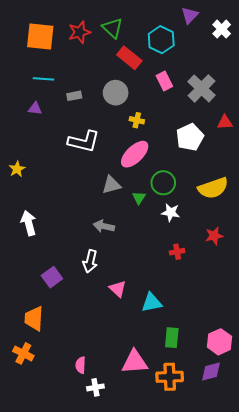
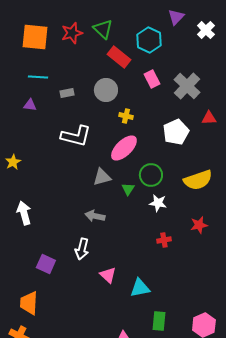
purple square: (52, 277) -> (46, 264), turned -30

